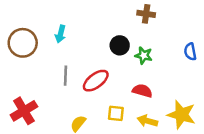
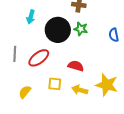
cyan arrow: (60, 34) -> (31, 17), moved
black circle: (120, 45) -> (58, 30), size x1.6
green star: (144, 55) -> (81, 29), moved

